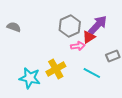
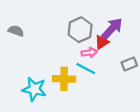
yellow cross: (56, 69) -> (64, 79), turned 30
cyan line: (92, 73) -> (86, 69), moved

